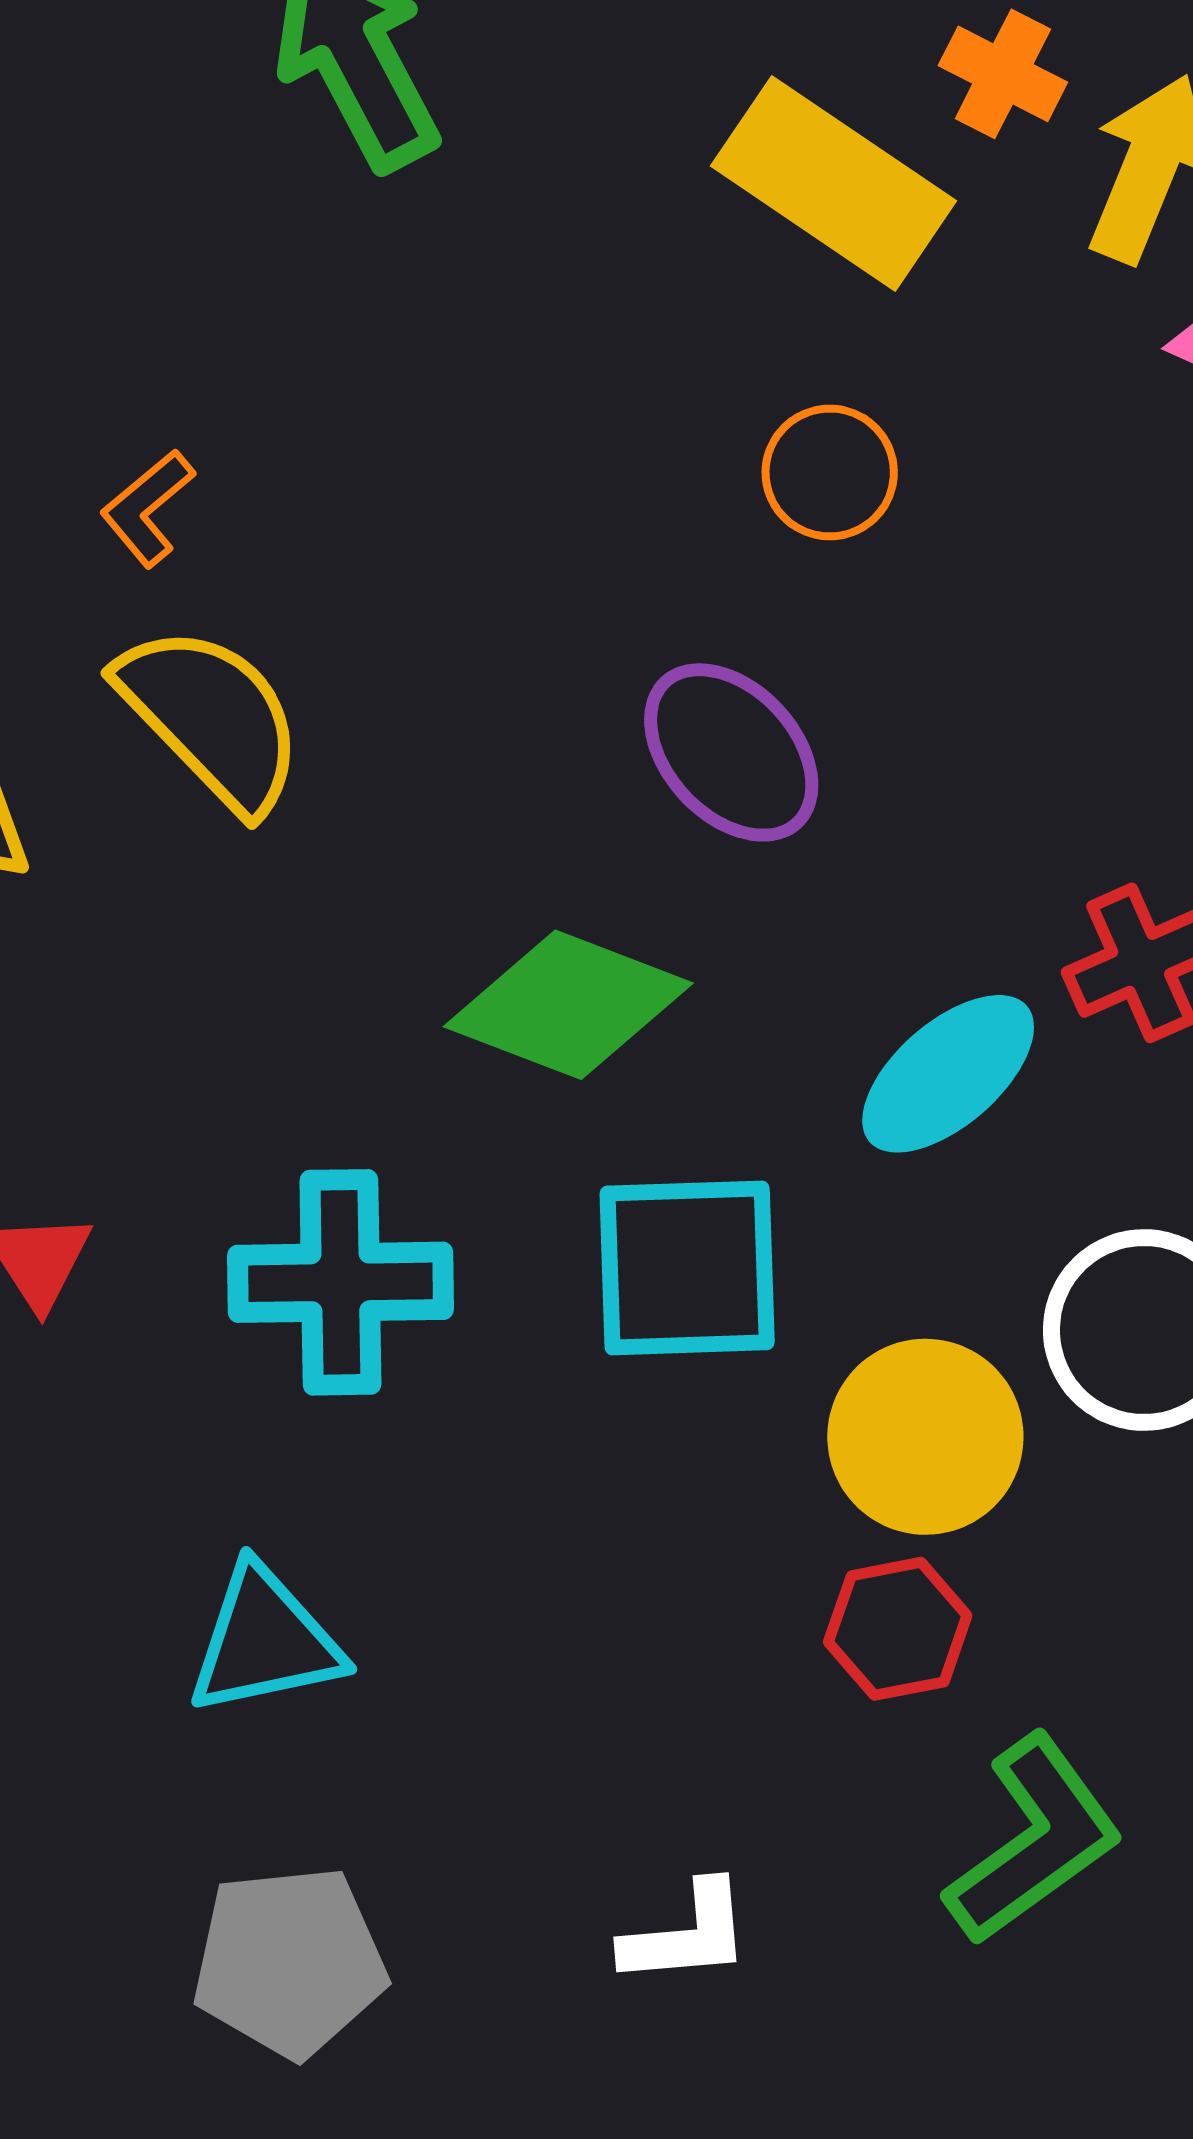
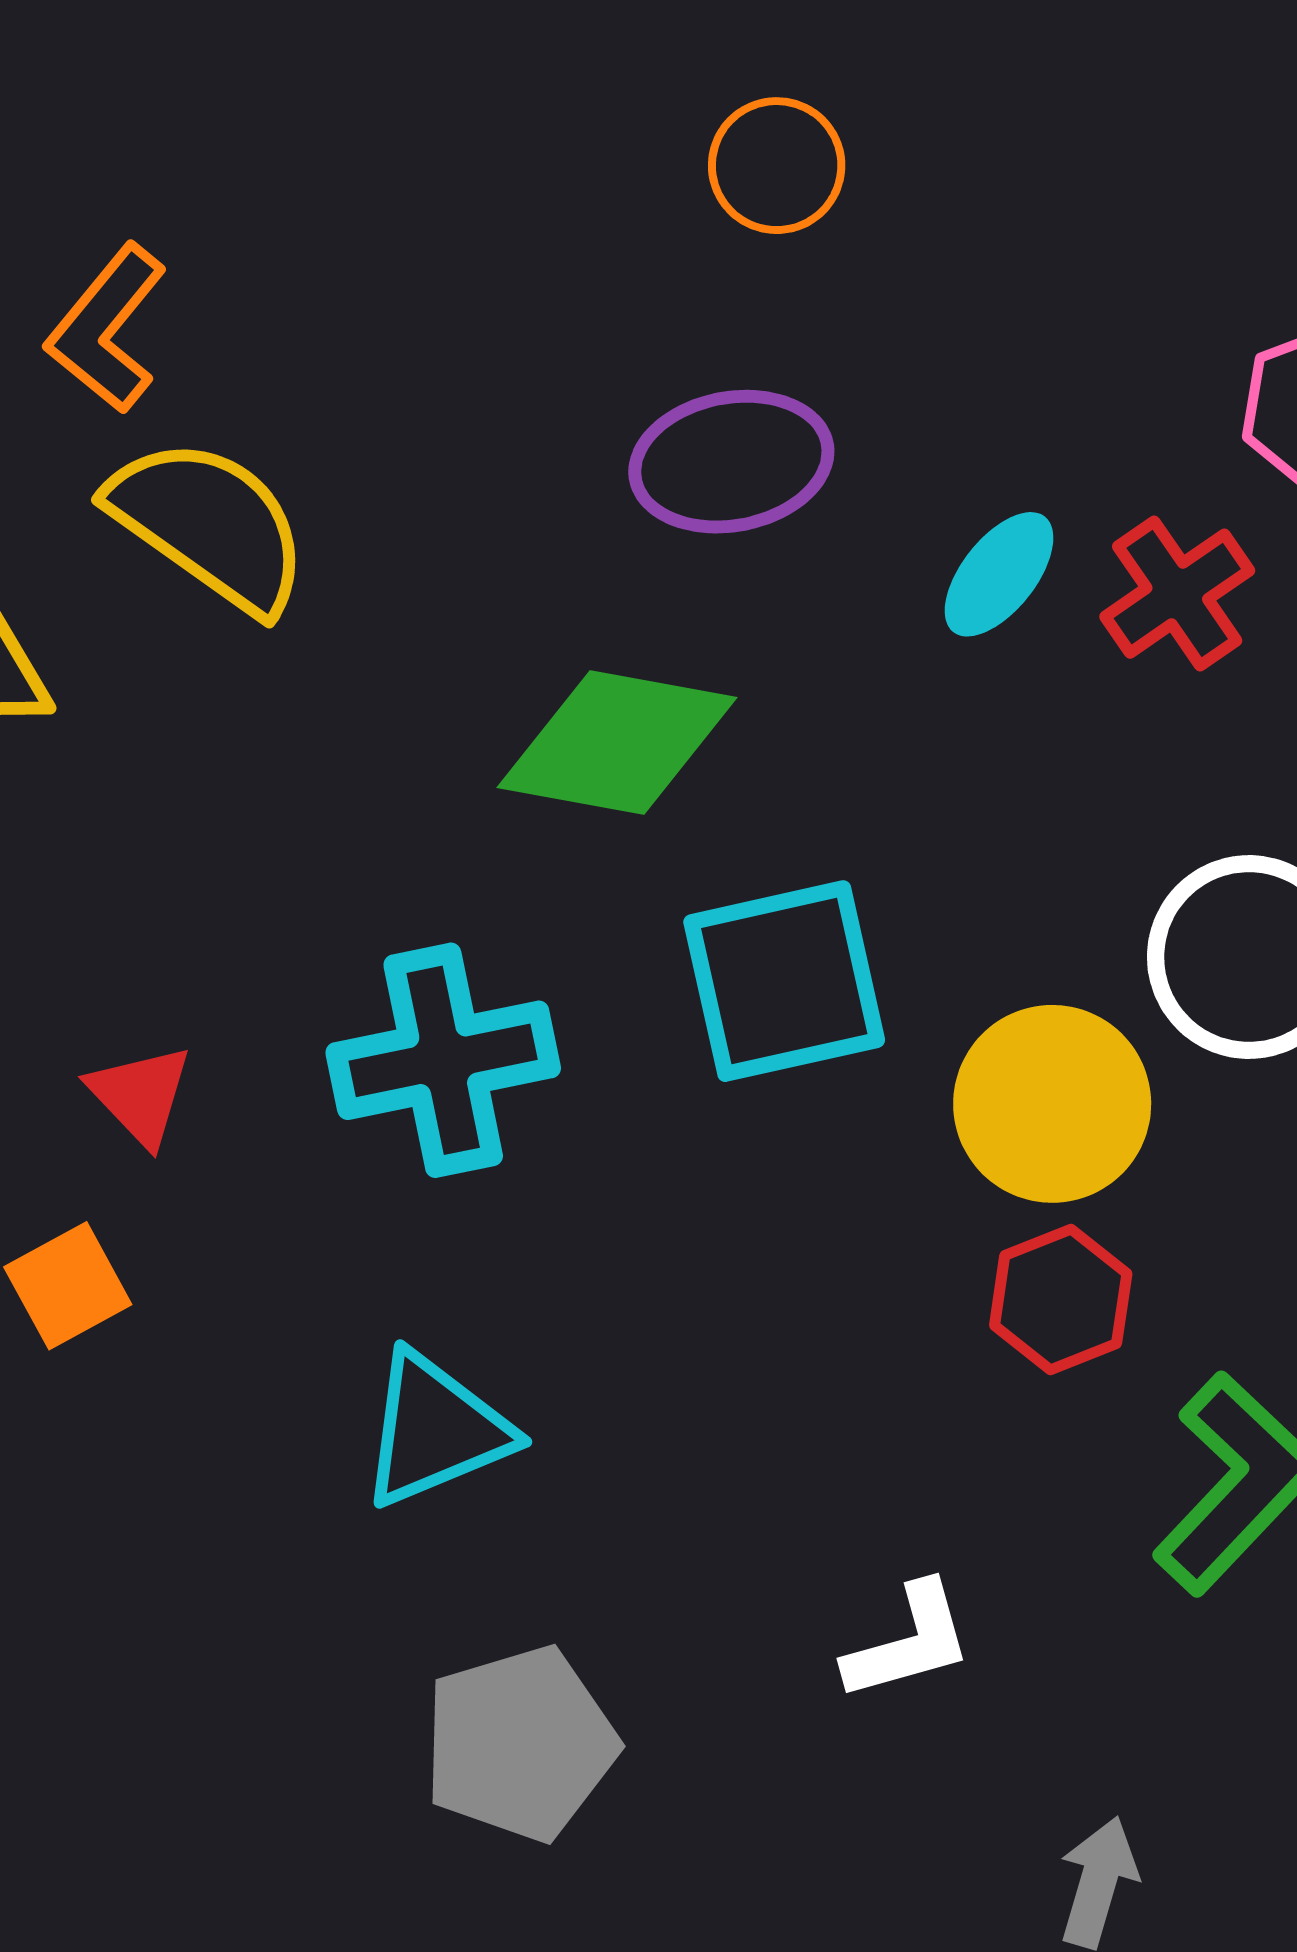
orange L-shape: (148, 508) -> (107, 329), size x1.4
purple ellipse: (731, 752) -> (731, 462), turned -47
cyan ellipse: (948, 1074) -> (999, 574), moved, size x0.7

